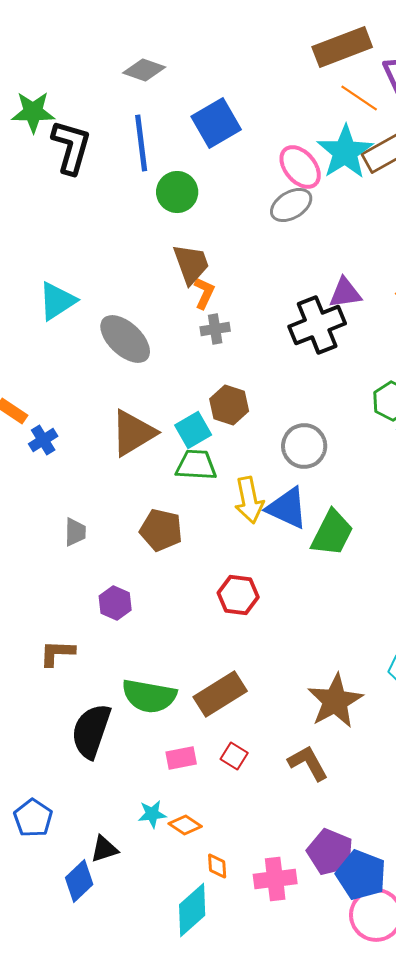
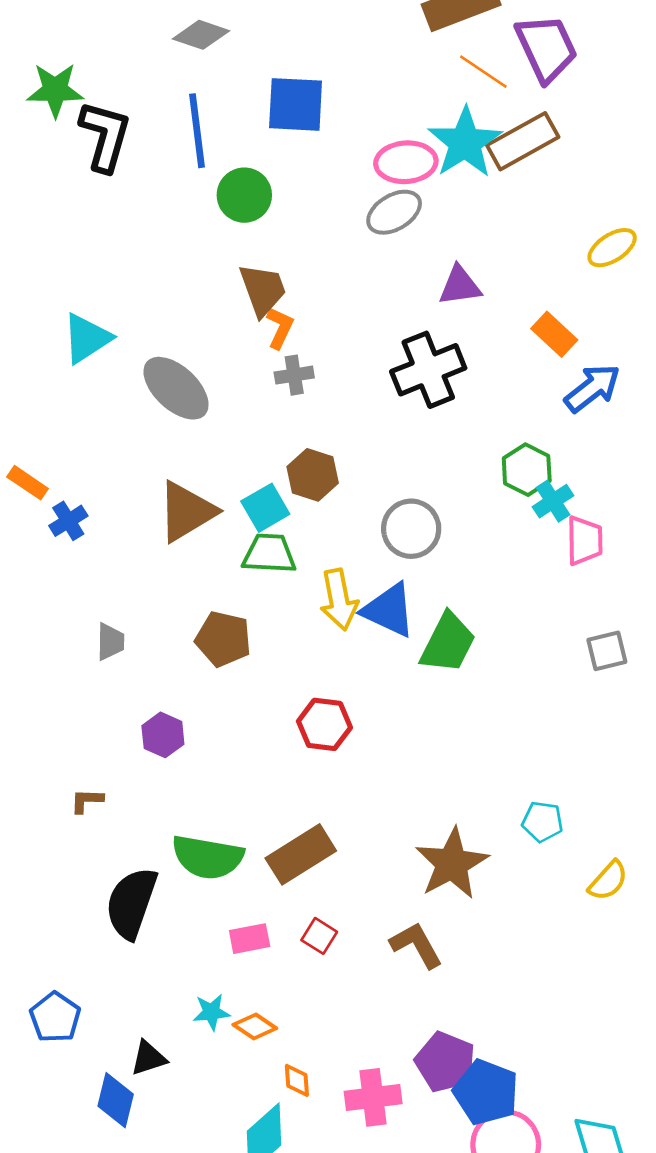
blue square: (216, 123) -> (296, 104), turned 33
pink ellipse: (300, 167) -> (406, 162), turned -54
purple triangle: (345, 293) -> (460, 286), moved
brown L-shape: (57, 653) -> (87, 801), size x0.7
blue diamond: (79, 881) -> (116, 1100), turned -33

